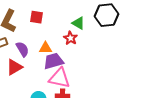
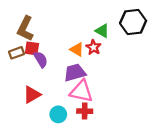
red square: (36, 17) -> (32, 48), moved
orange triangle: (45, 48) -> (77, 49), moved, turned 32
red triangle: (14, 67) -> (32, 95), moved

